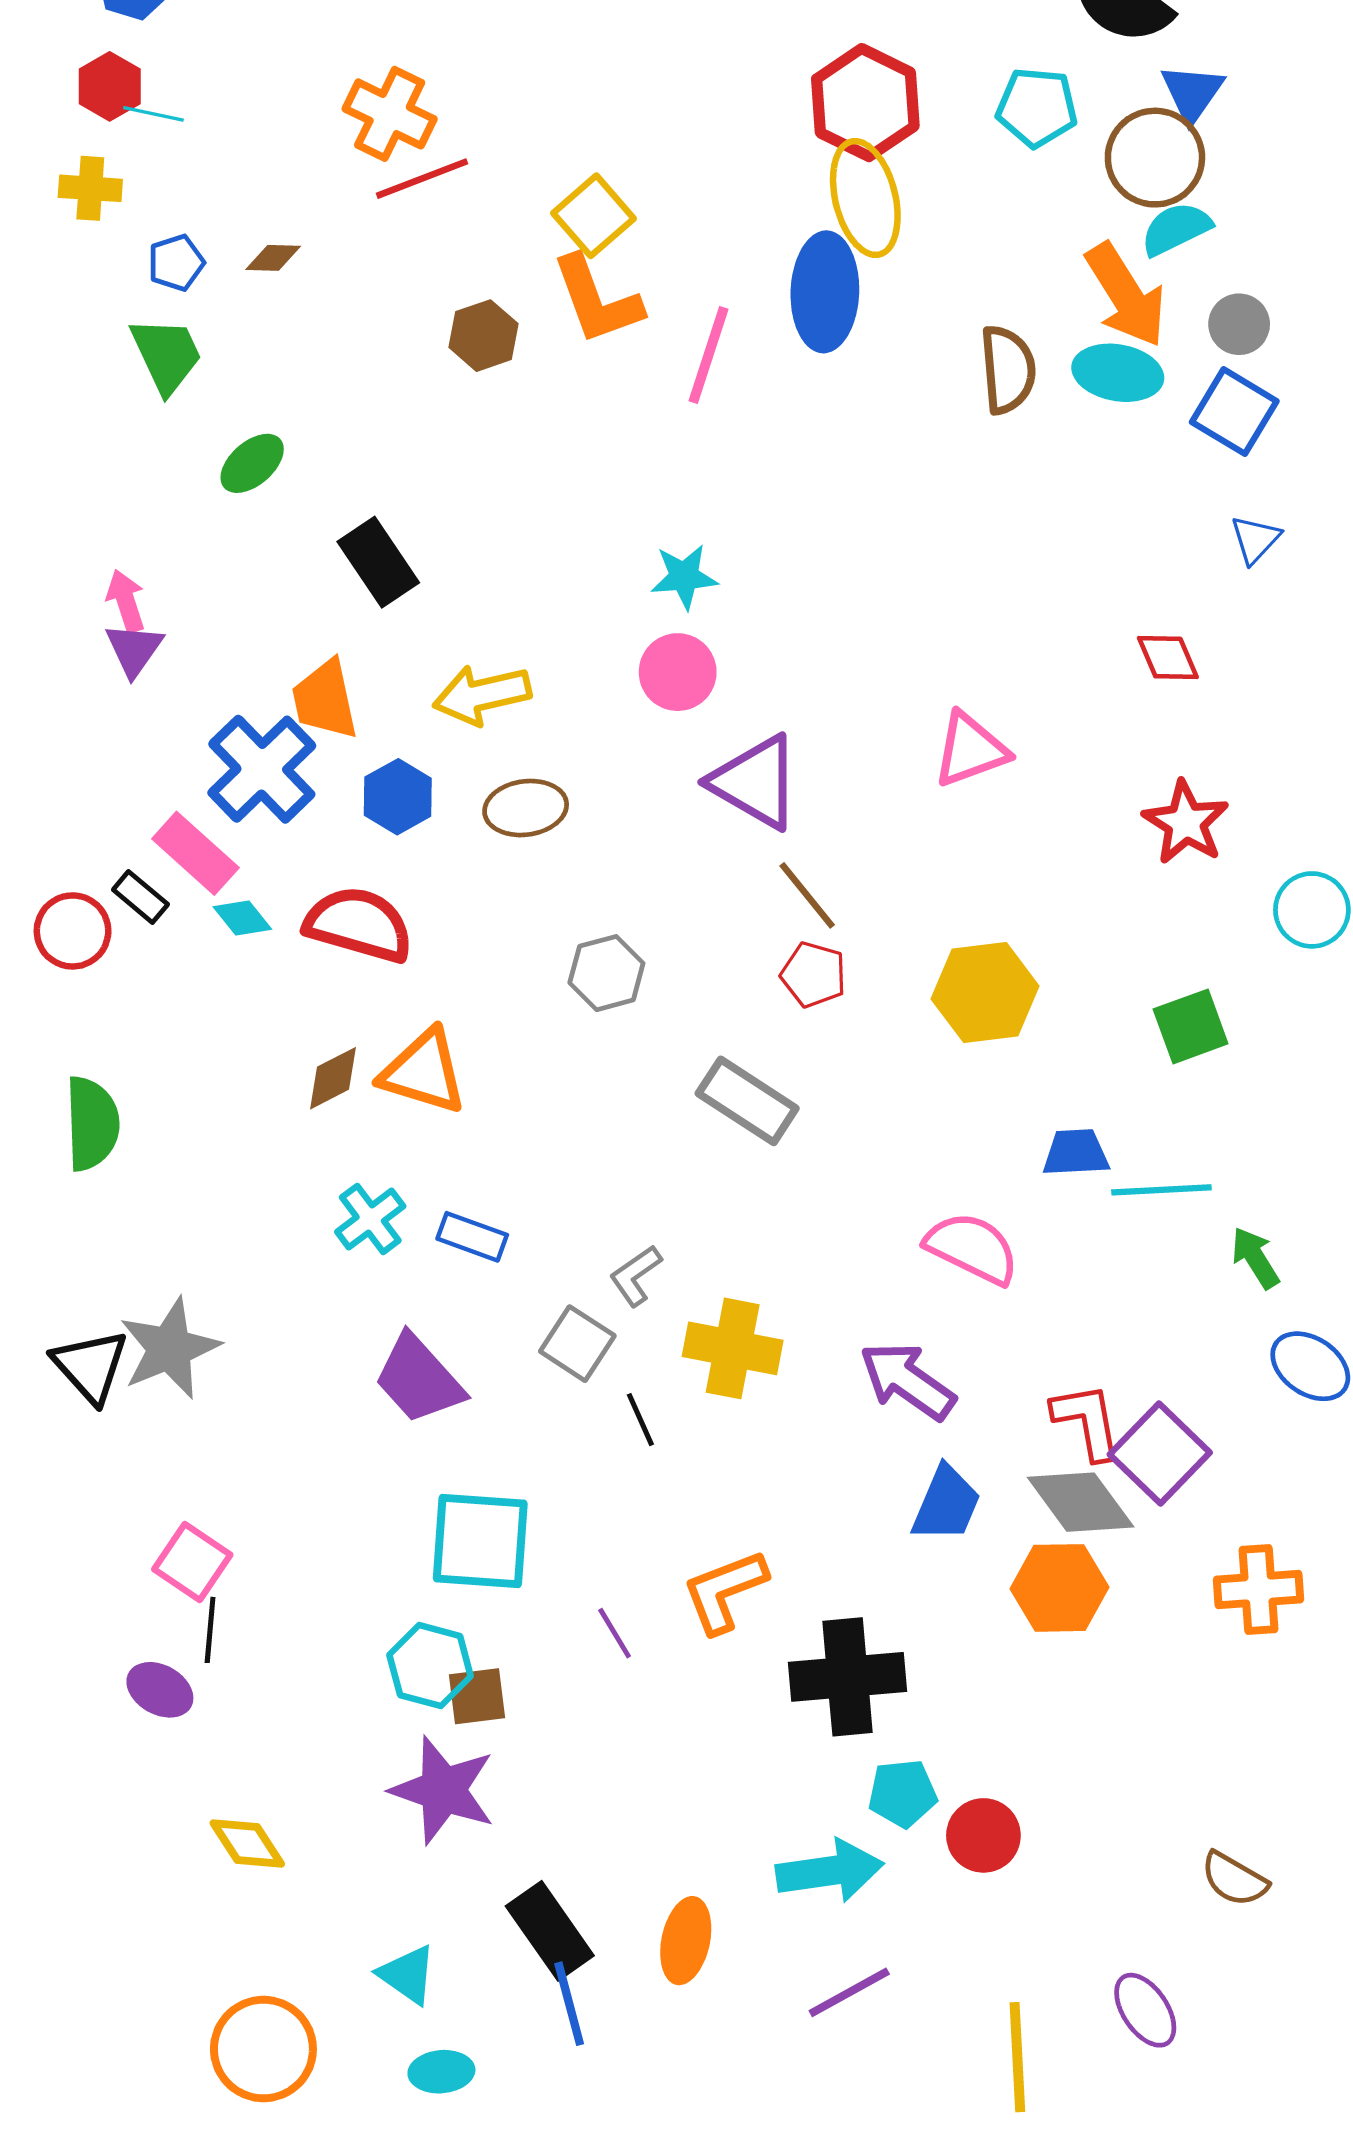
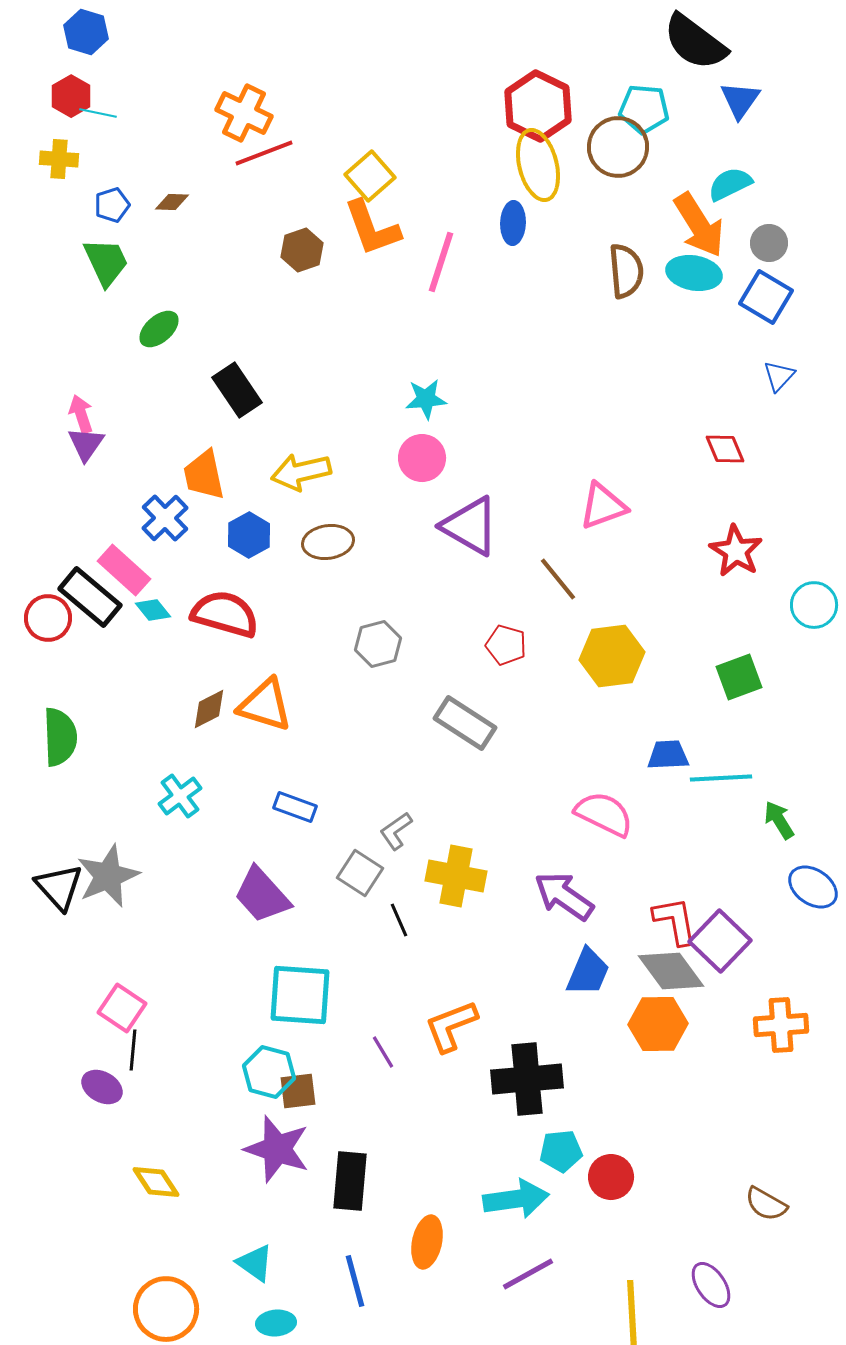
brown circle: (1155, 158) -> (618, 147), moved
blue ellipse: (825, 292) -> (513, 223), size x0.6
blue cross: (262, 769) -> (165, 518), size x0.7
brown line: (807, 895) -> (558, 579), moved
black rectangle: (140, 897) -> (90, 597), size x1.8
cyan cross: (370, 1219) -> (180, 796), moved
black rectangle: (550, 1931) -> (350, 1181), moved, turned 40

